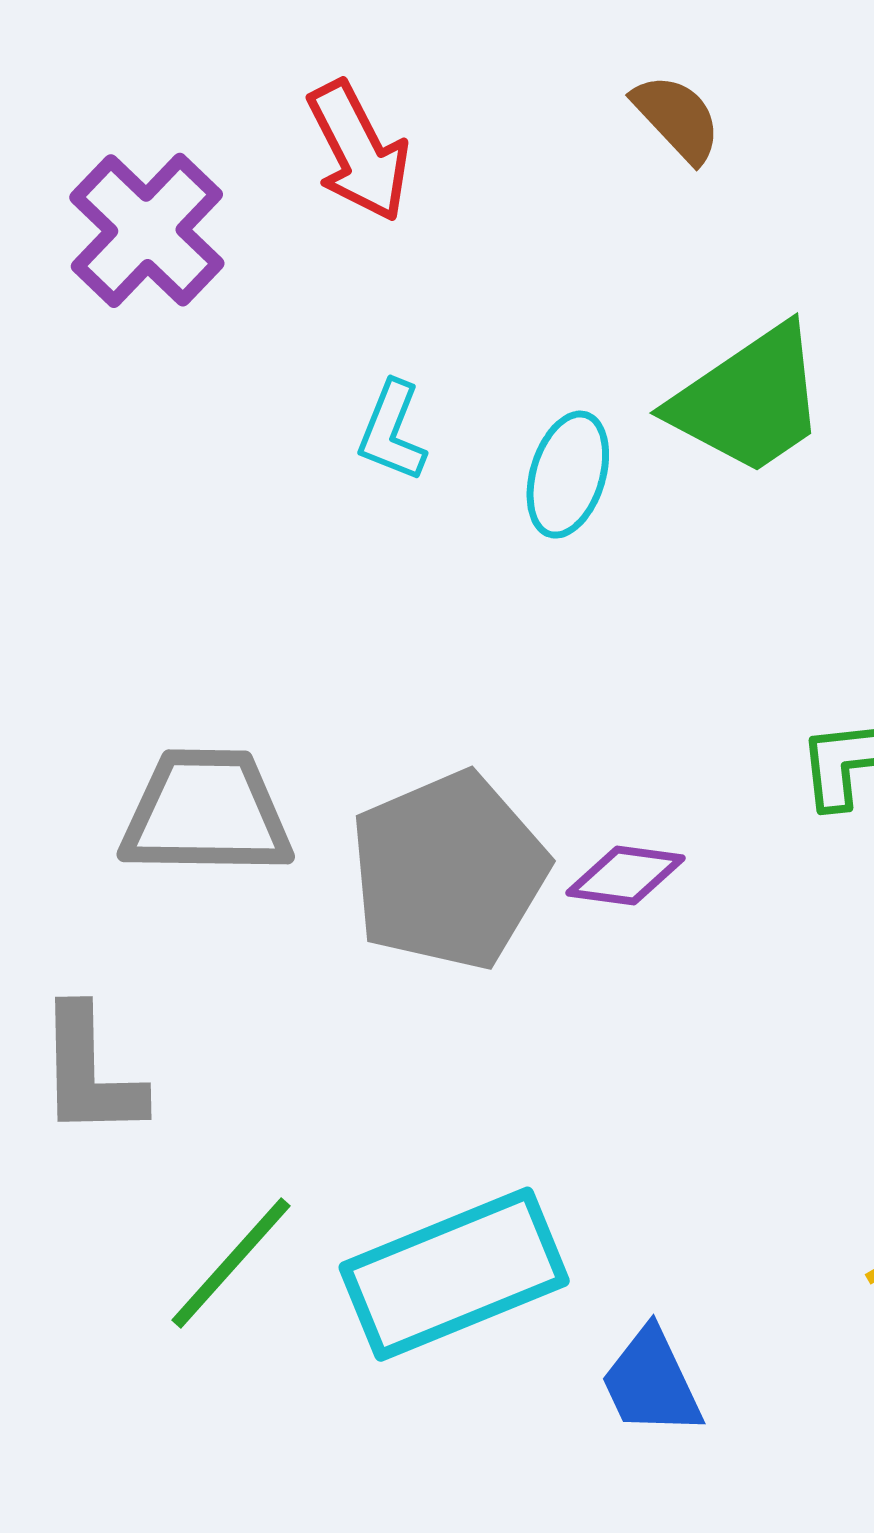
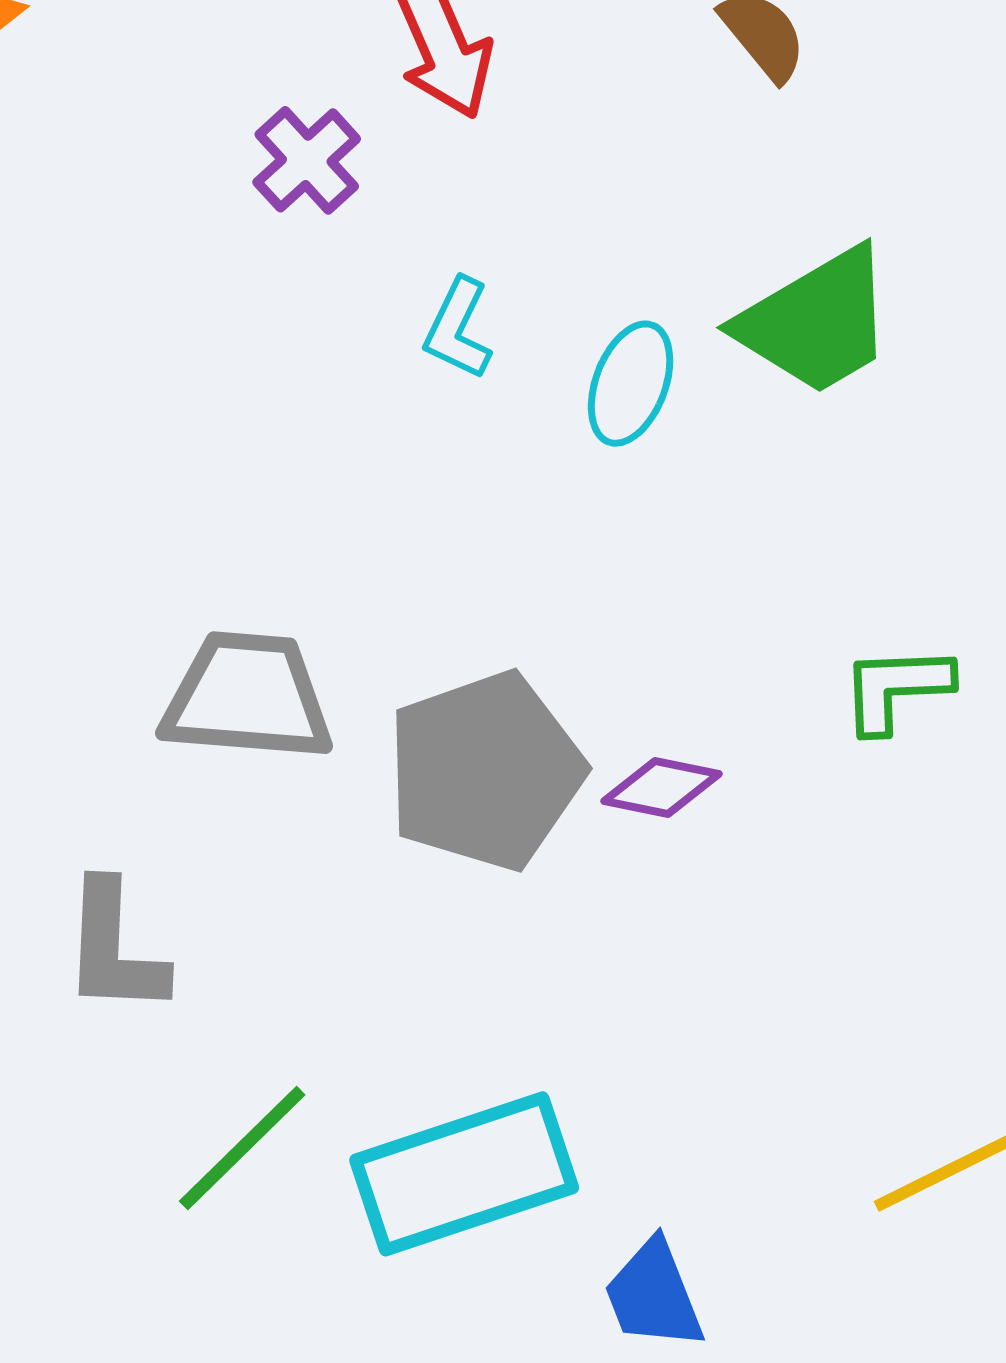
purple cross: (147, 230) -> (307, 160), moved, size x0.7

